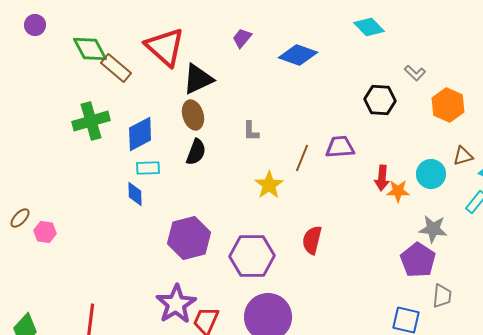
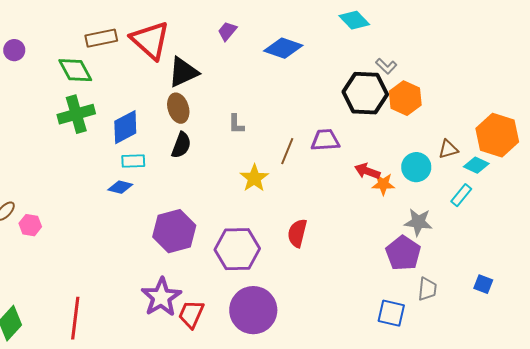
purple circle: (35, 25) -> (14, 50), moved
green diamond: (90, 49) -> (75, 70), moved
brown rectangle: (116, 68) -> (101, 38), moved, turned -52
gray L-shape: (415, 73) -> (386, 66), moved
black hexagon: (380, 100) -> (365, 93), size x1.4
orange hexagon: (448, 105) -> (405, 98), moved
red arrow: (382, 178) -> (367, 171), turned 105
blue diamond: (135, 194) -> (120, 187), turned -75

